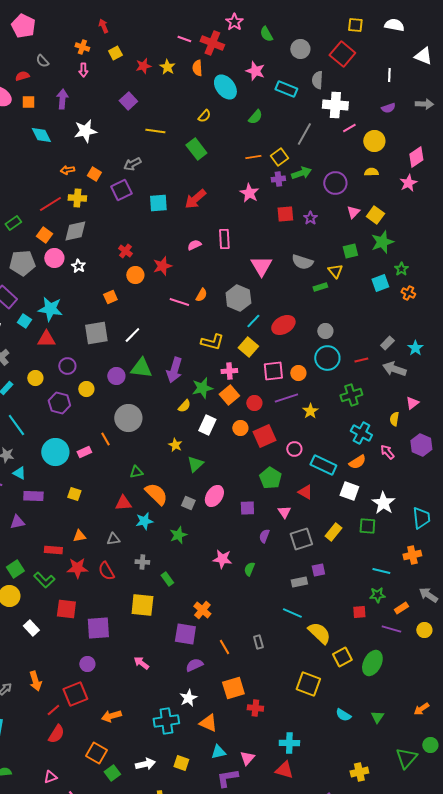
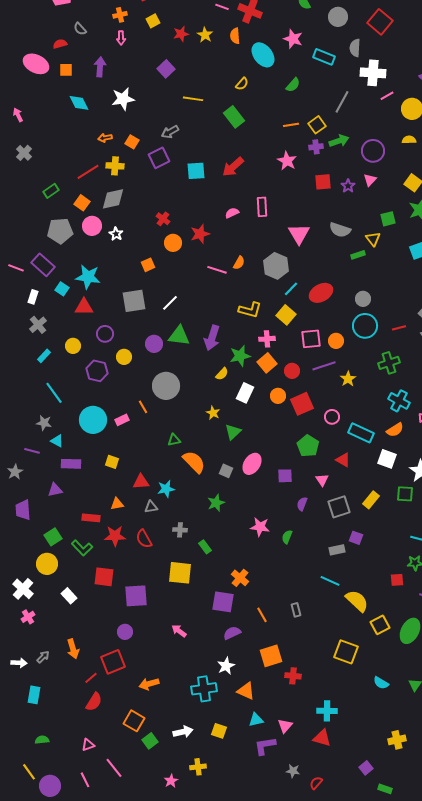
orange cross: (82, 47) -> (120, 15), turned -32
pink triangle: (353, 212) -> (370, 180), moved
red triangle: (123, 503) -> (141, 482), moved
cyan star: (144, 521) -> (166, 489), moved
purple square: (318, 570) -> (356, 538), turned 32

